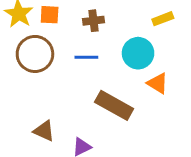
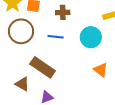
orange triangle: (158, 83) -> (101, 70), moved
brown rectangle: (114, 105) -> (43, 67), moved

